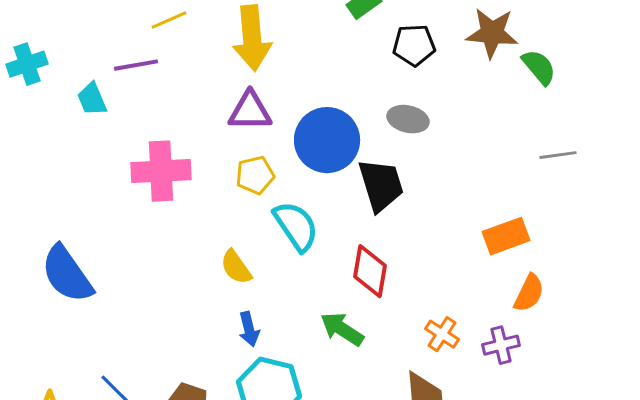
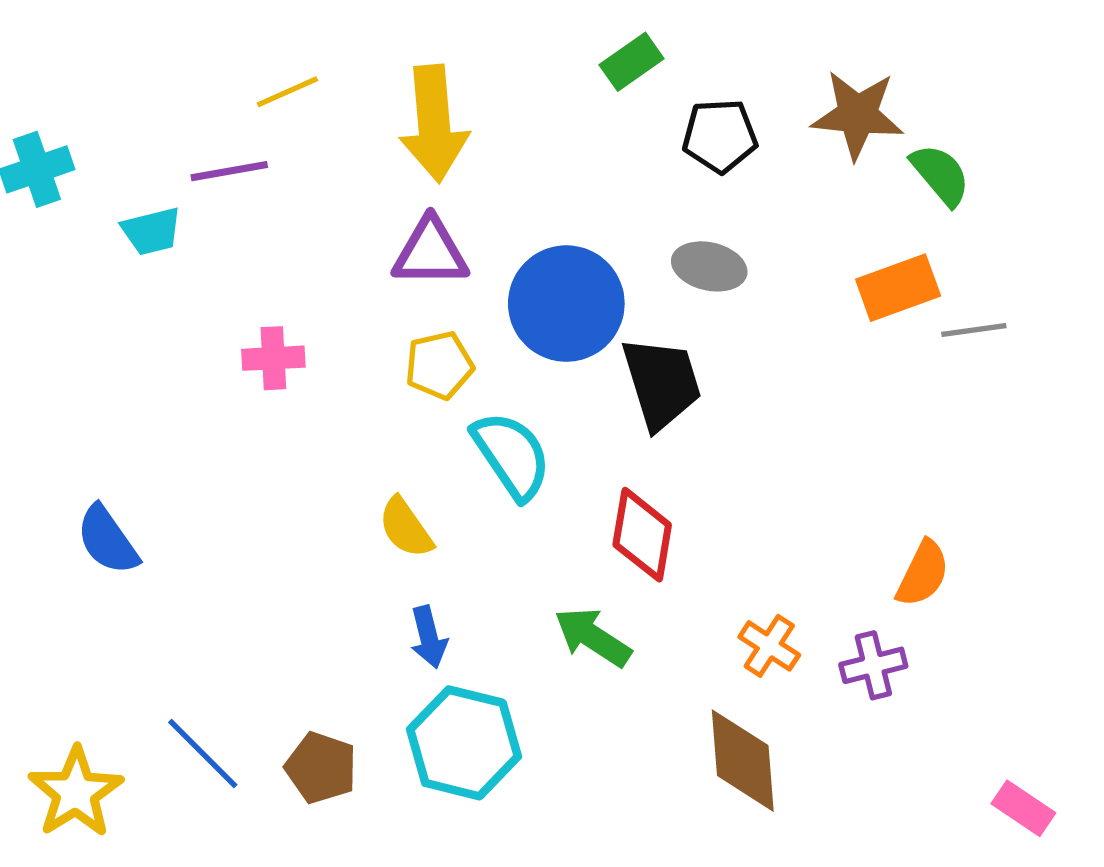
cyan trapezoid: (92, 99) -> (152, 231), turned -81
pink cross: (161, 171) -> (273, 358), size x0.6
orange rectangle: (506, 236) -> (898, 288), moved
blue semicircle: (67, 274) -> (107, 540), size x0.7

